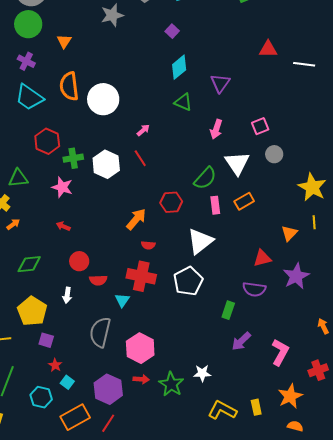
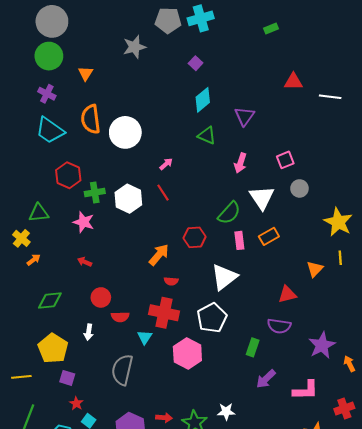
purple star: (296, 276) -> (322, 345), moved
pink hexagon: (140, 348) -> (187, 353), moved
pink L-shape: (280, 352) -> (306, 390), turned 60

